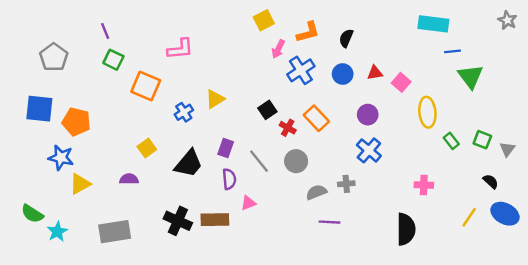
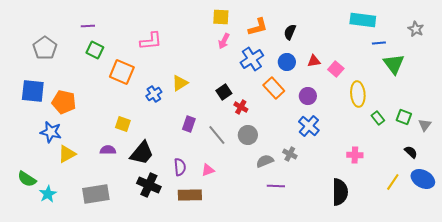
yellow square: (264, 20) -> (221, 17), turned 30
gray star: (507, 20) -> (416, 29), moved
purple line: (105, 31) -> (88, 26), turned -72
pink arrow: (278, 49) -> (224, 41), moved
orange rectangle: (316, 118) -> (274, 88), moved
yellow square: (147, 148) -> (123, 124), turned -35
black trapezoid: (189, 164) -> (142, 153), moved
purple semicircle: (229, 179) -> (180, 167), moved
gray cross: (346, 184) -> (290, 154), turned 32
brown rectangle: (215, 220) -> (190, 195), moved

